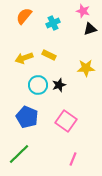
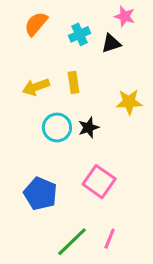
black triangle: (90, 29) -> (111, 43), moved
yellow rectangle: (49, 55) -> (73, 82), turned 56
blue pentagon: (27, 117) -> (40, 194), moved
green line: (19, 154) -> (72, 242), moved

